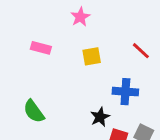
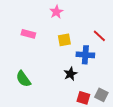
blue cross: (125, 92) -> (85, 55), moved
black star: (100, 117) -> (70, 74), moved

